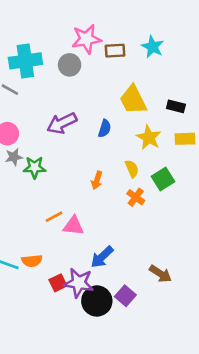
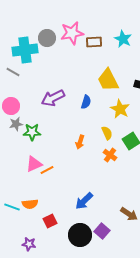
gray circle: (70, 65) -> (47, 38), moved
pink triangle: (73, 226) -> (34, 164), moved, turned -30
purple star: (79, 283) -> (29, 244), moved, size x0.6

